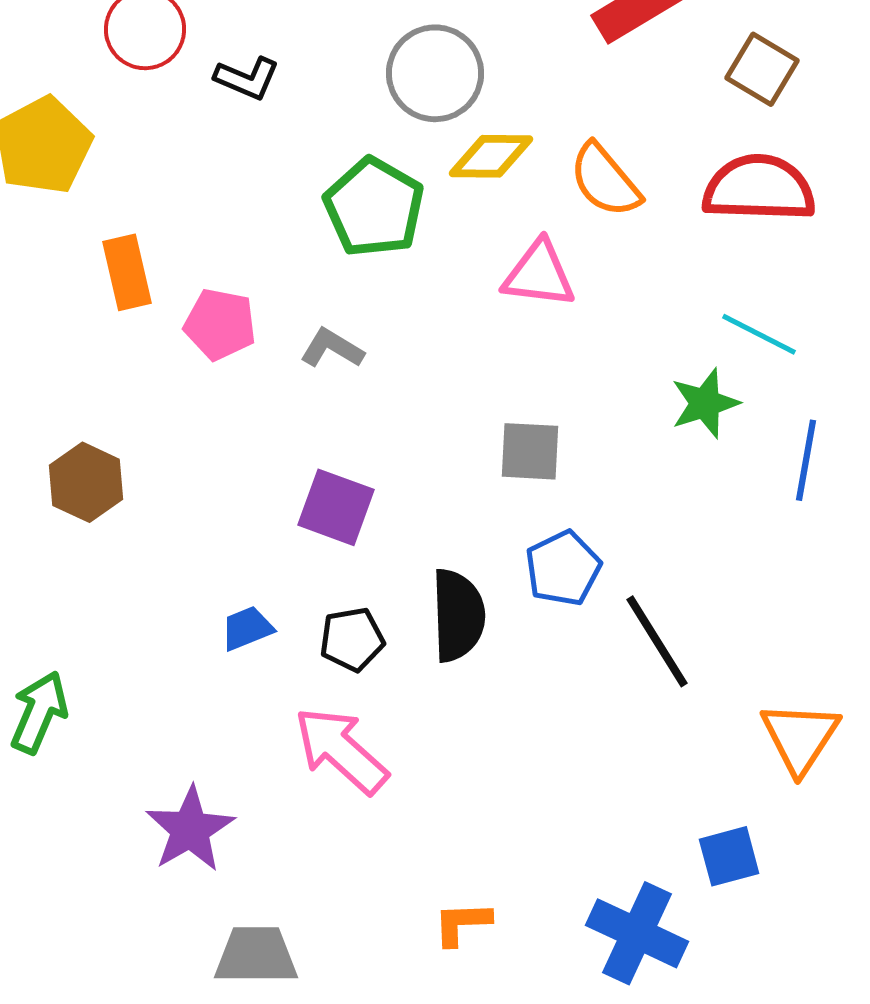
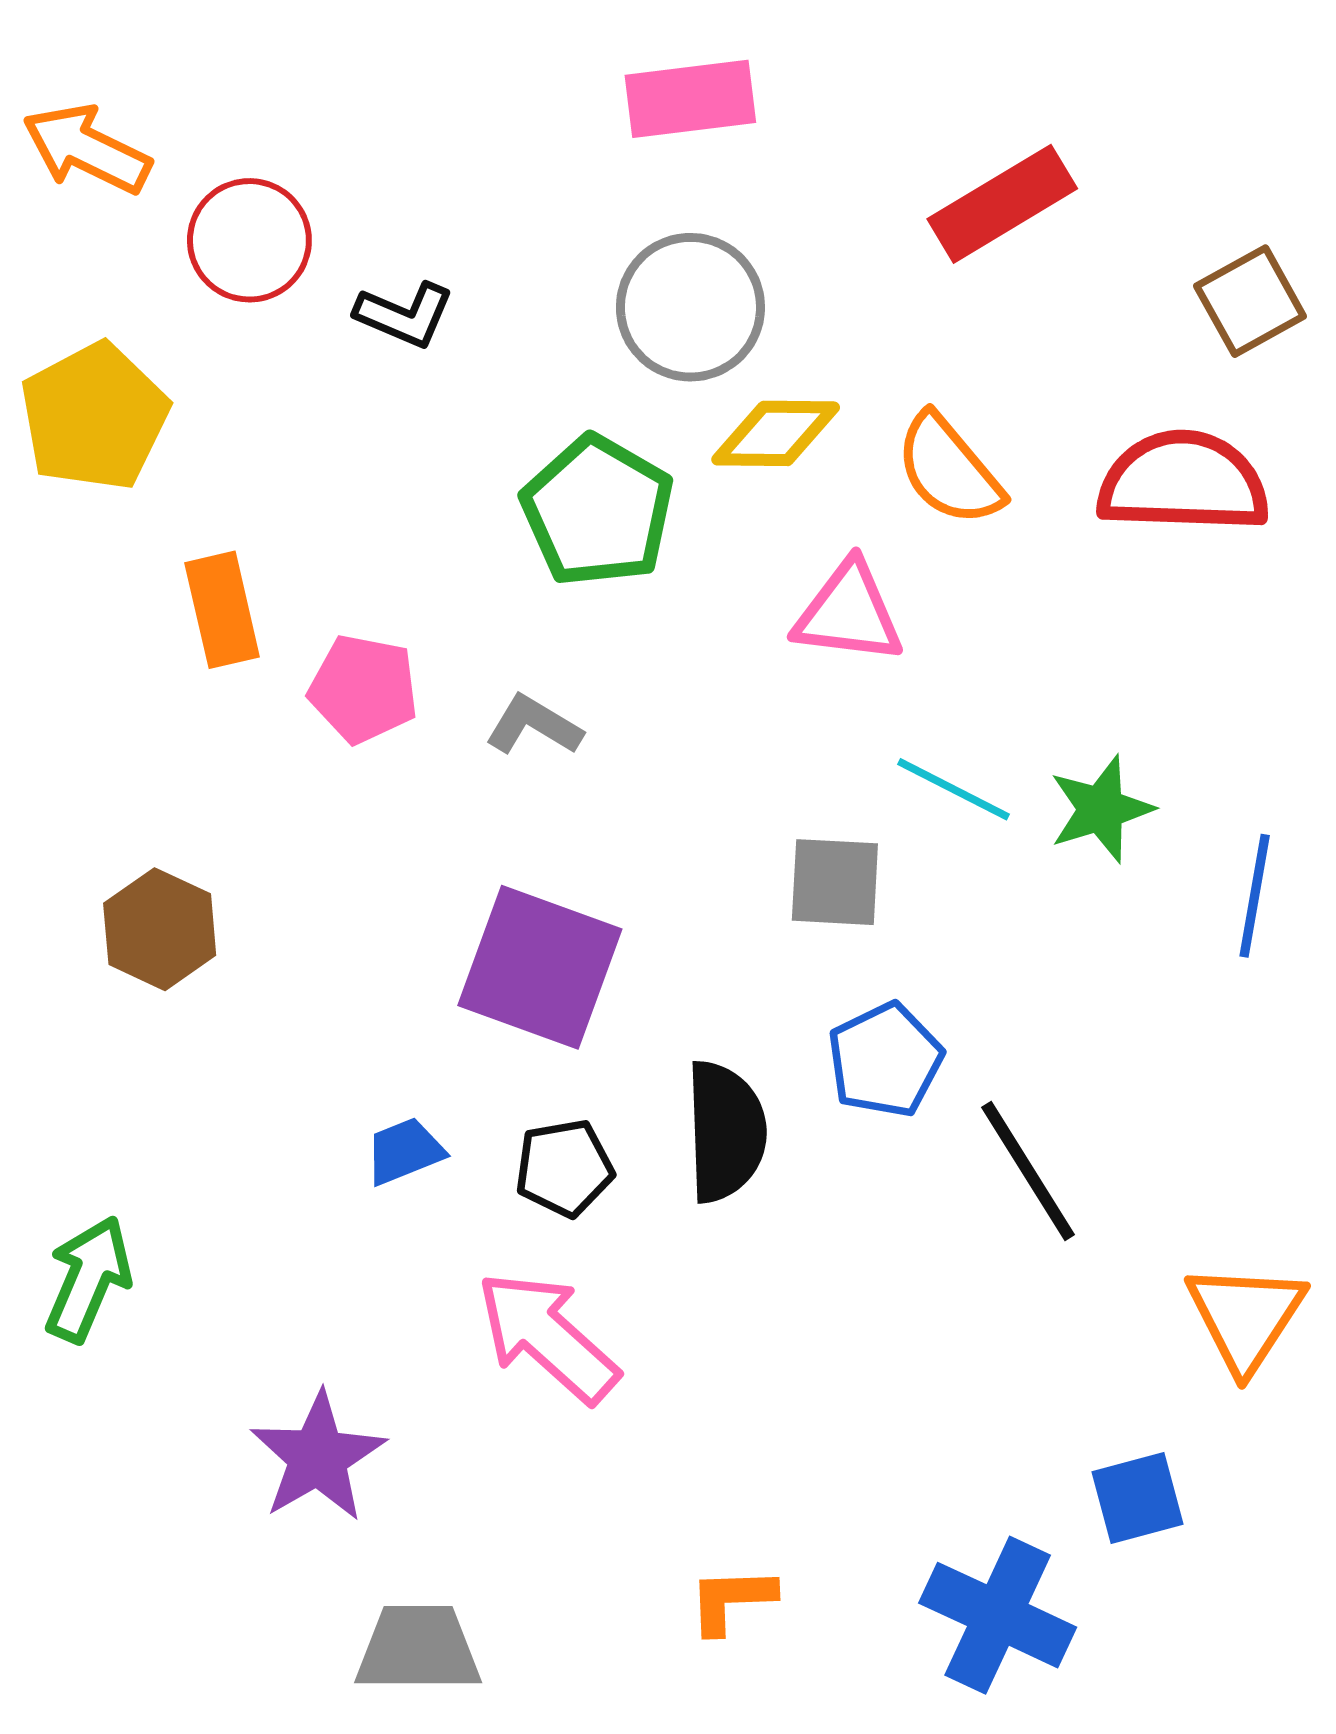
brown square: (762, 69) -> (1250, 301), moved, turned 30
cyan line: (759, 334) -> (954, 789), moved
purple square: (336, 507) -> (540, 967), size x1.4

